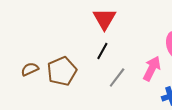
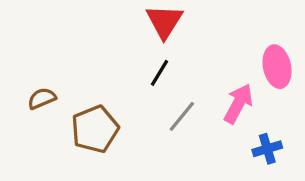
brown pentagon: (62, 71) -> (95, 129), moved

